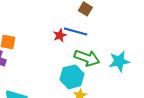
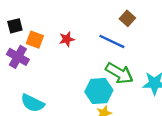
red star: (60, 35) -> (67, 39), moved

